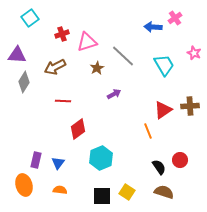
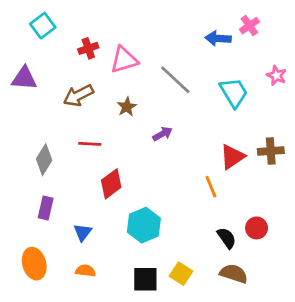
brown star: (97, 68) -> (127, 107), moved
gray diamond: (24, 82) -> (44, 160), moved
purple rectangle: (36, 160) -> (46, 208), moved

